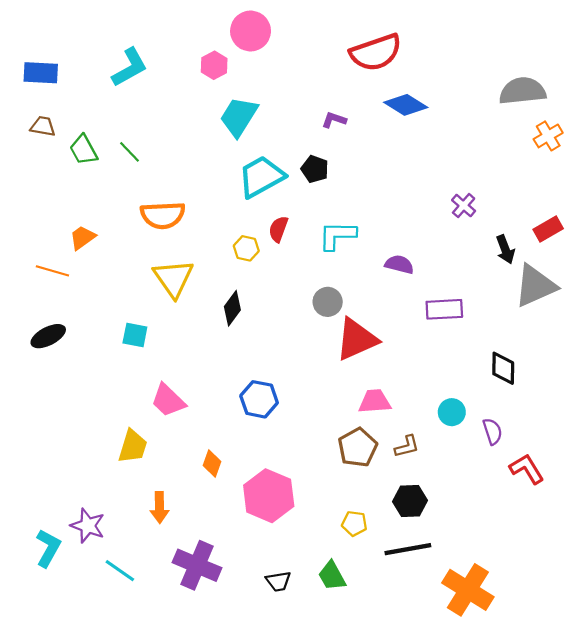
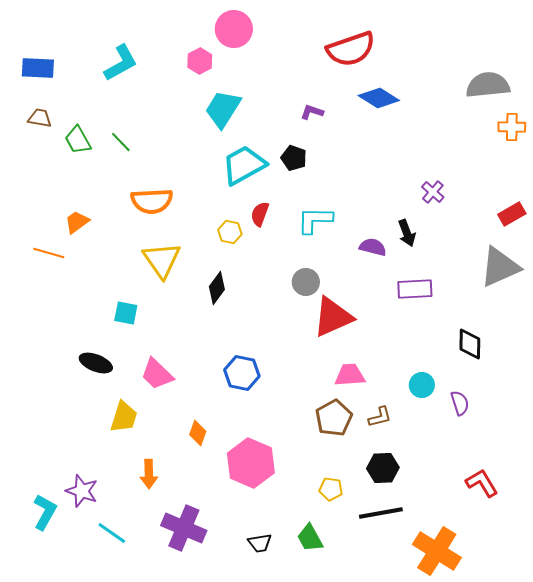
orange cross: (548, 136) -> (512, 127), turned 32
black arrow: (505, 249) -> (407, 233), moved
black ellipse: (48, 336) -> (96, 363), moved, turned 48
red L-shape: (527, 469) -> (482, 483), moved

